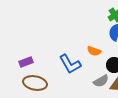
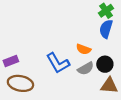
gray semicircle: (101, 81) -> (86, 68), moved

